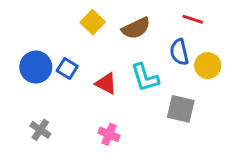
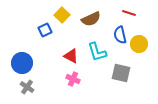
blue circle: (36, 67) -> (22, 63), moved
blue square: (67, 69) -> (45, 30), moved, turned 32
pink cross: (109, 134) -> (73, 79), moved

